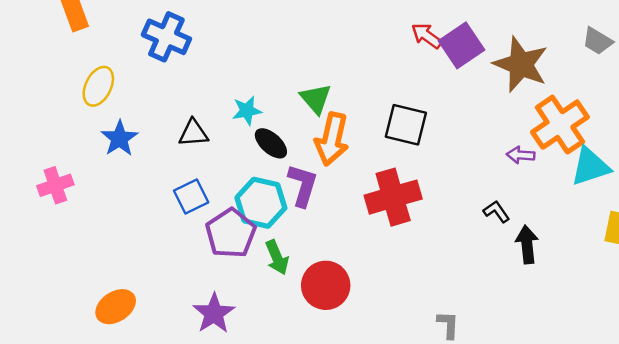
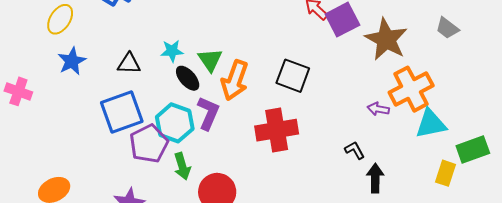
green triangle: (316, 99) -> (210, 60), moved
pink cross: (55, 185) -> (18, 91), turned 32
blue square: (191, 196) -> (122, 112), size x1.6

